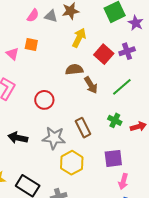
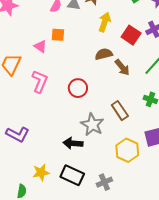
black arrow: (18, 138) -> (73, 143), moved
gray star: (54, 138) -> (92, 125), turned 30
yellow hexagon: (72, 163) -> (127, 150), moved

